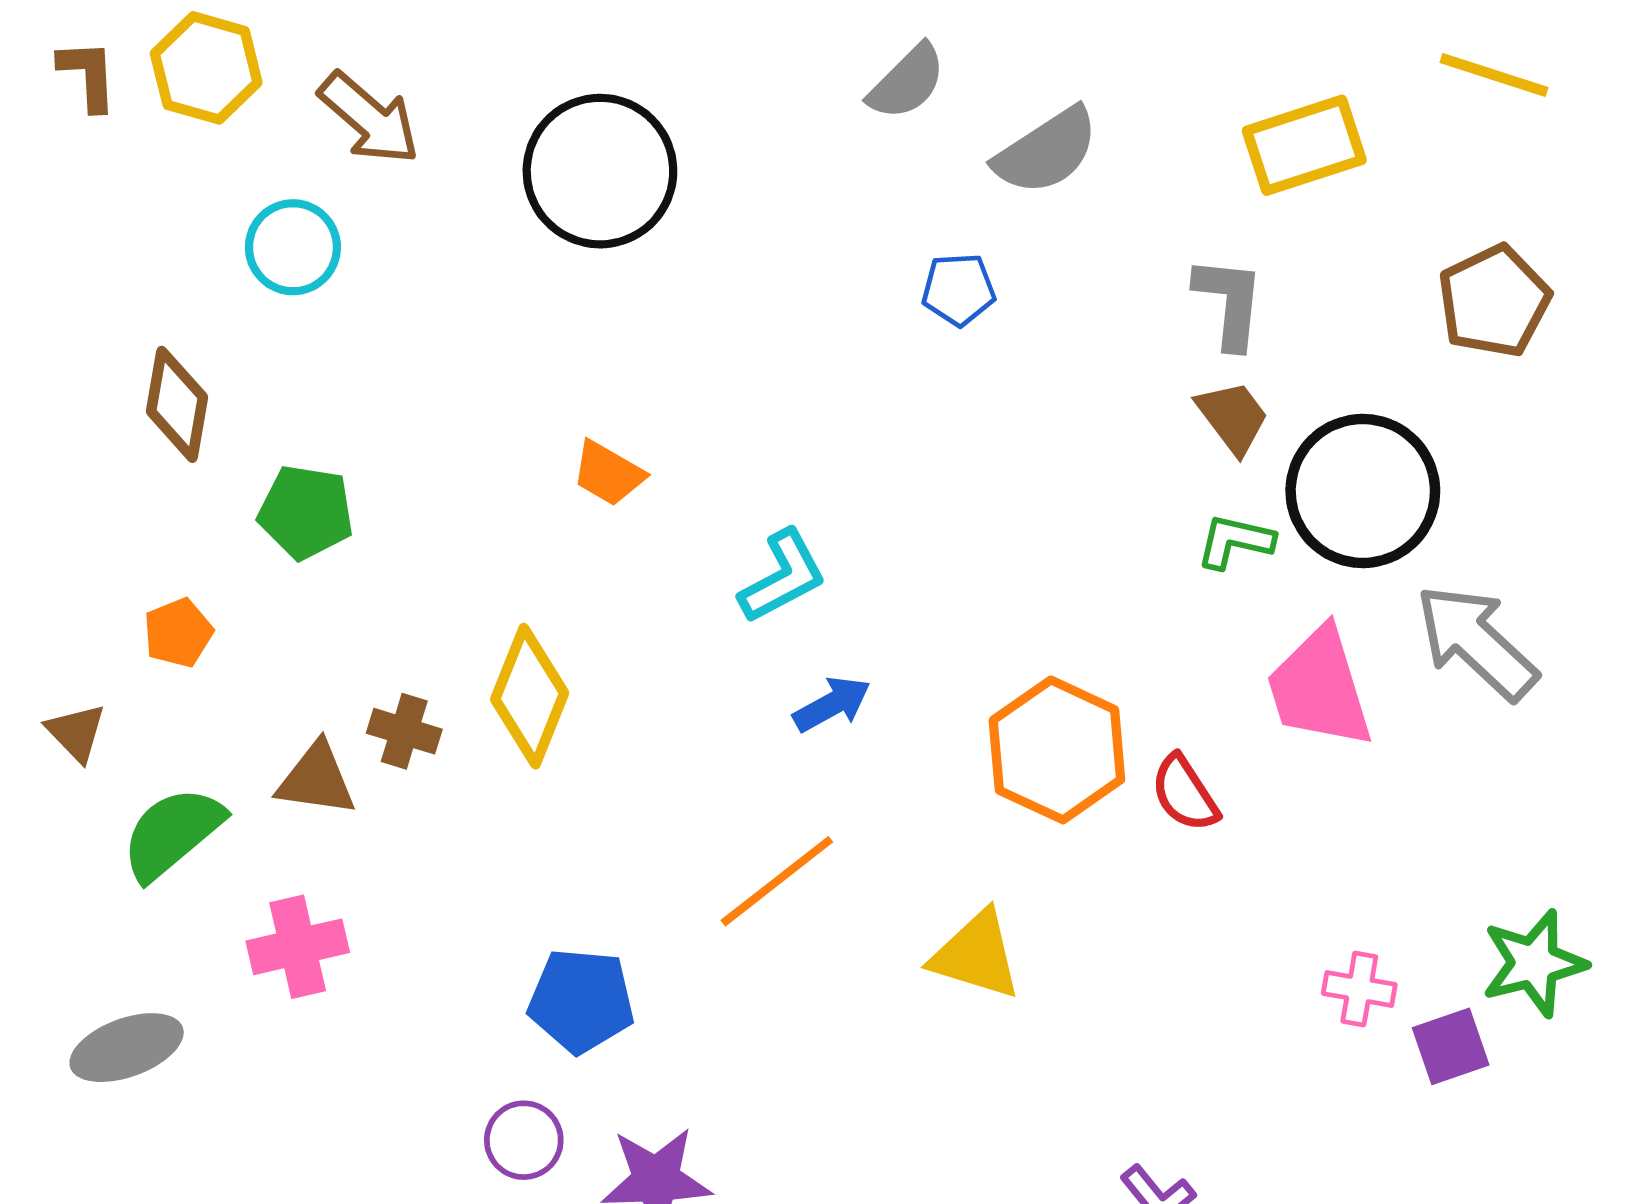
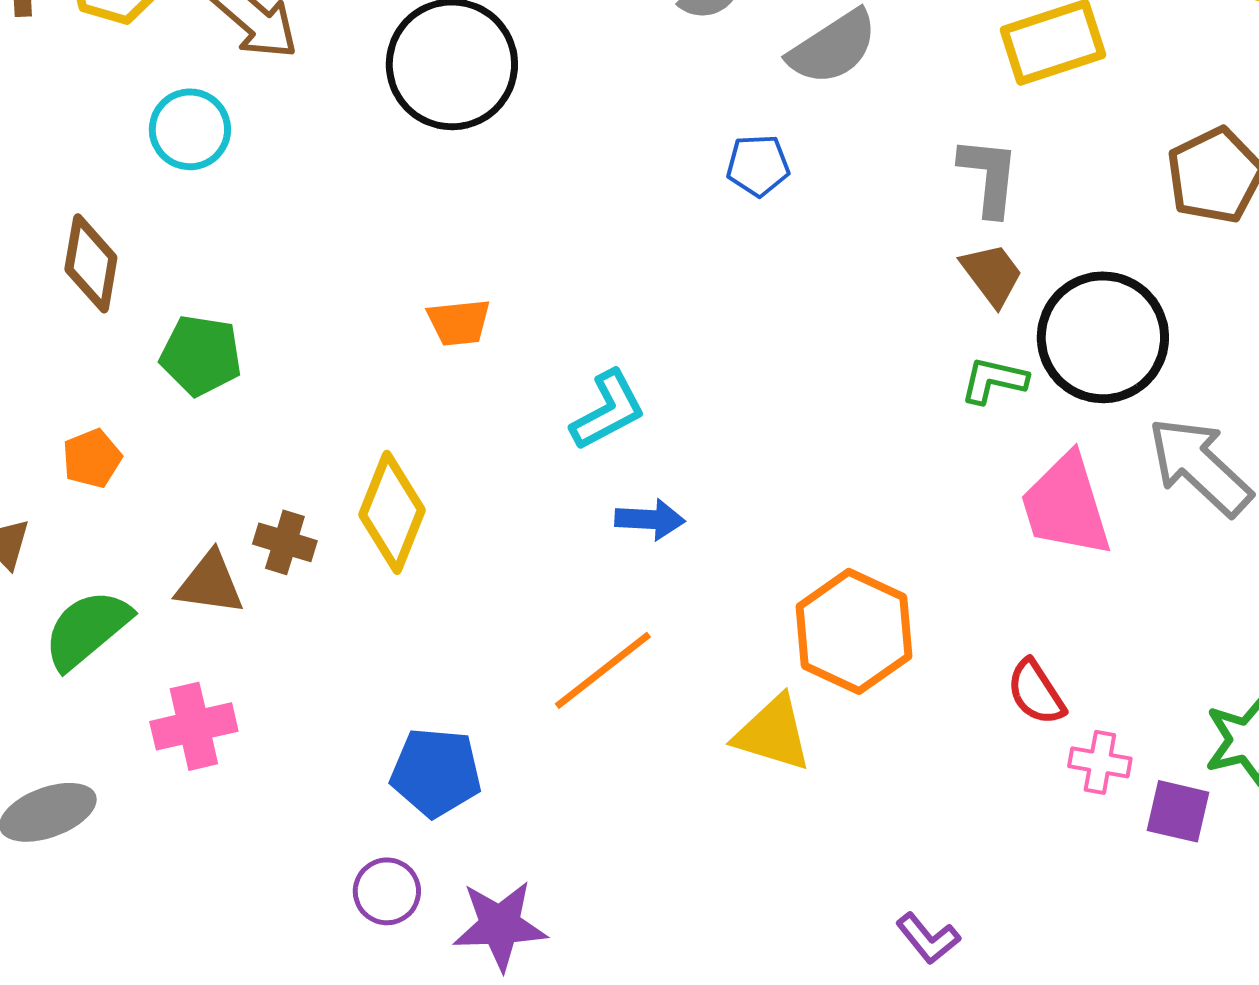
orange trapezoid: (608, 473) -> (459, 322), turned -36
blue arrow: (832, 704) -> (650, 519), turned 32
orange hexagon: (1057, 750) -> (854, 631), moved
red semicircle: (1185, 793) -> (1036, 692), moved
purple square: (1451, 1046) -> (1178, 811), turned 32

